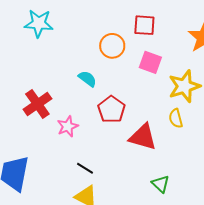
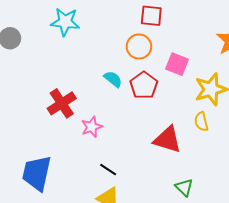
red square: (144, 25) -> (151, 16), moved
red pentagon: (111, 109) -> (144, 85), moved

